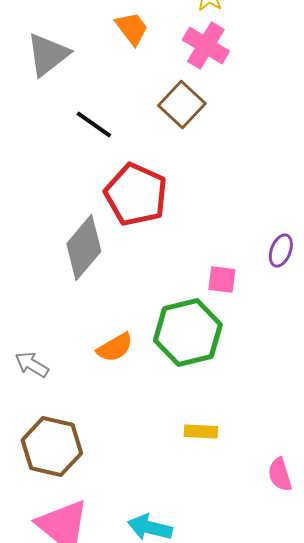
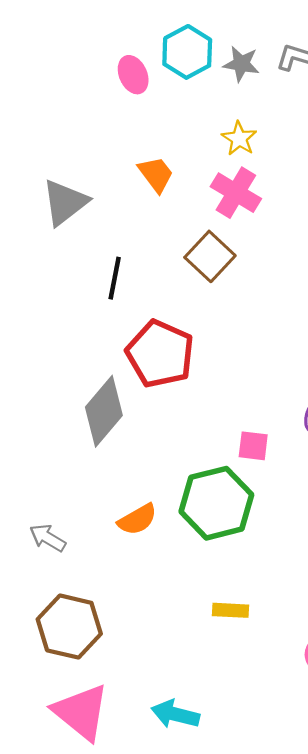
black line: (94, 125) -> (115, 278), turned 66

